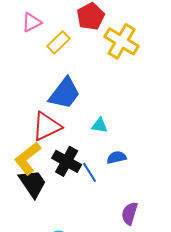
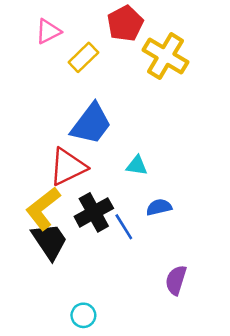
black cross: (67, 161) -> (94, 212), turned 32

